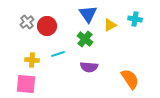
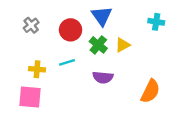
yellow triangle: (110, 25) -> (123, 45), moved
red circle: (47, 26) -> (71, 30), moved
orange semicircle: (130, 79) -> (150, 91), turned 60

